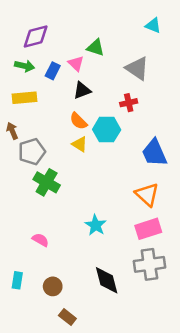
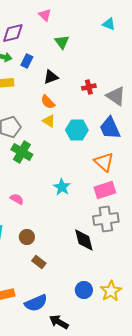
green triangle: (96, 48) -> (62, 42), turned 35
pink triangle: (76, 63) -> (45, 15), moved
gray triangle: (137, 68) -> (116, 96), moved
cyan hexagon: (107, 130) -> (77, 130), moved
black diamond: (107, 280) -> (84, 240), moved

